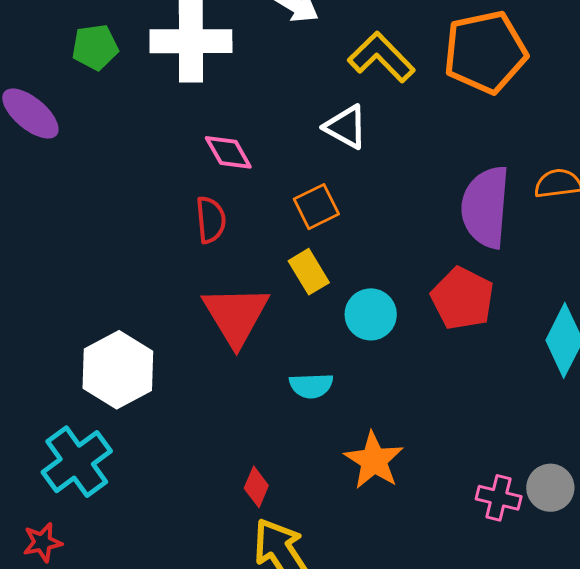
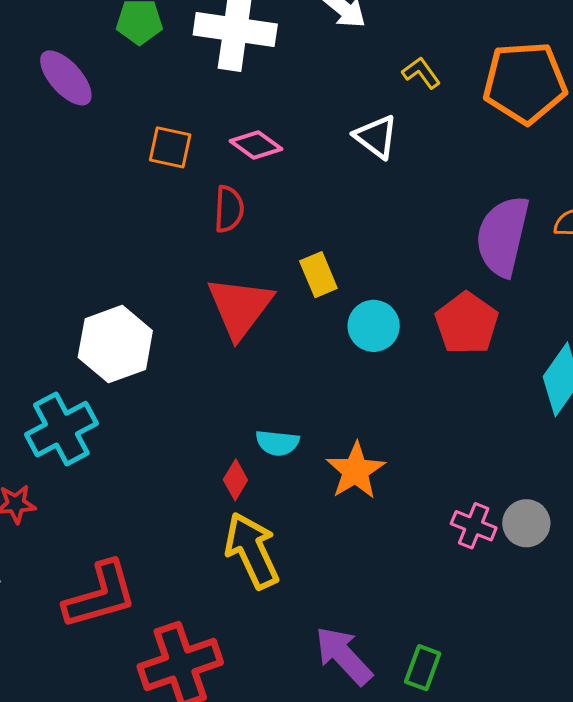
yellow L-shape: (381, 57) -> (421, 73), size x0.6
pink diamond: (228, 152) -> (256, 145), turned -33
orange square: (316, 207) -> (170, 147), moved, turned 30
cyan semicircle: (311, 386) -> (277, 443), moved

